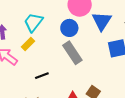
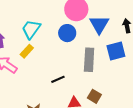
gray rectangle: (72, 53) -> (89, 60), moved, turned 40
black line: (42, 76) -> (58, 79), moved

